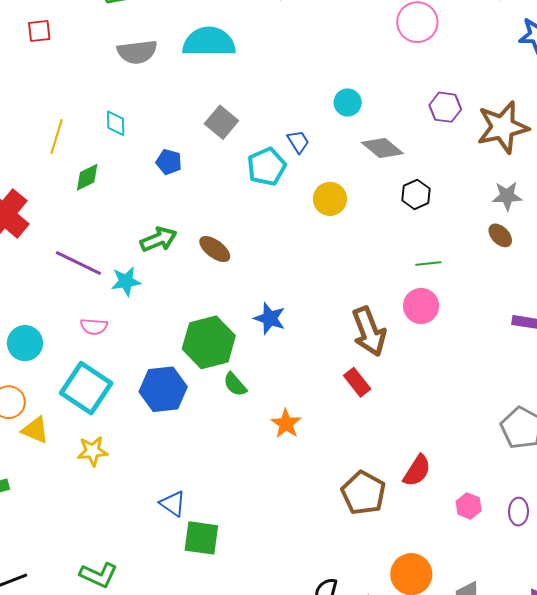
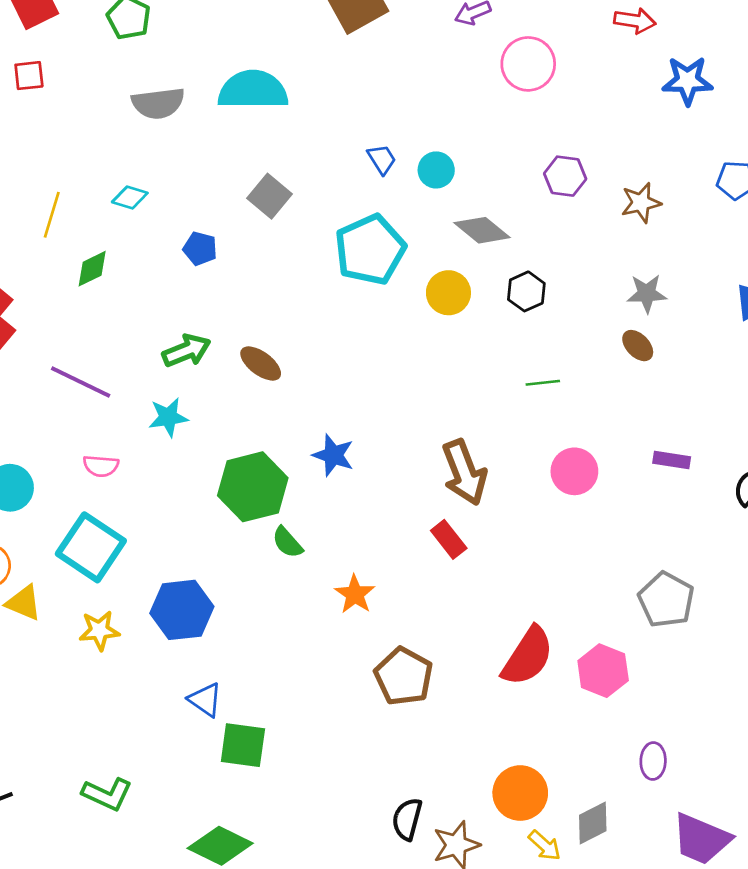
cyan diamond: (116, 123) -> (130, 197), turned -72
brown star: (503, 127) -> (641, 203), size x0.6
blue trapezoid: (298, 142) -> (382, 159), moved
cyan pentagon: (267, 167) -> (370, 250), moved, size x1.4
yellow circle: (330, 199) -> (448, 293), moved
cyan star: (126, 281) -> (168, 417), moved
pink circle: (421, 306) -> (574, 471), moved
blue hexagon: (163, 389) -> (182, 610), moved
red semicircle: (417, 471) -> (528, 656), size x1.4
brown pentagon: (363, 493) -> (404, 676), moved
pink hexagon: (469, 506) -> (603, 671), moved, size x1.5
purple ellipse: (518, 512) -> (653, 761), moved

